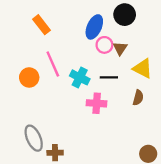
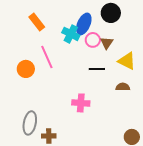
cyan cross: (80, 77) -> (71, 34), moved
brown semicircle: (138, 98) -> (123, 87), turned -104
pink cross: (97, 103) -> (81, 103), moved
gray ellipse: (34, 138) -> (30, 123), turned 35

